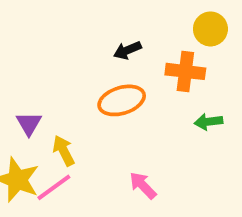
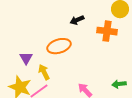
orange ellipse: (122, 100) -> (59, 46), moved
green arrow: (209, 122) -> (119, 84), moved

